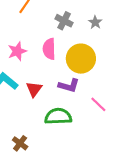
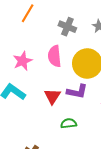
red triangle: (34, 89) -> (52, 96), moved
green semicircle: (58, 116) -> (69, 123), size x0.6

